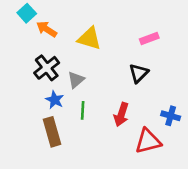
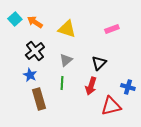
cyan square: (27, 13) -> (15, 19), moved
black triangle: (139, 73) -> (99, 63), moved
gray triangle: (76, 80) -> (66, 60), moved
blue star: (55, 100) -> (30, 75), moved

